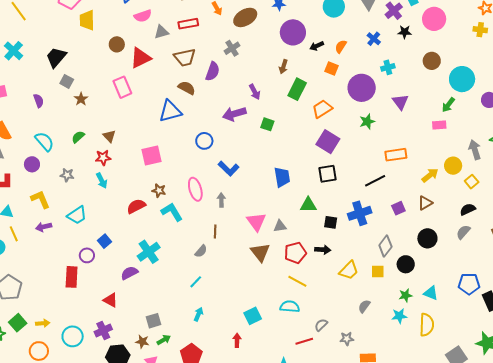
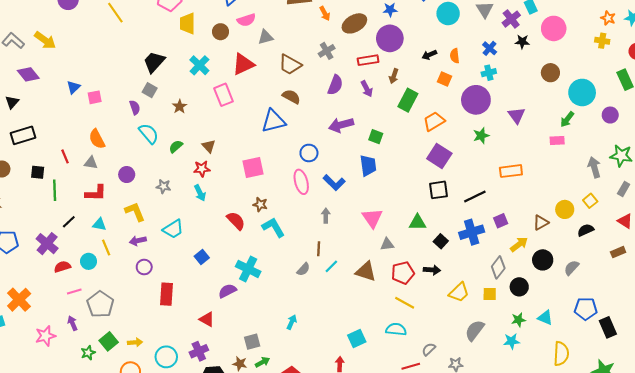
red rectangle: (188, 24) -> (368, 60), moved
purple circle: (293, 32) -> (390, 38), moved
brown circle: (117, 44) -> (221, 32), moved
orange semicircle: (341, 46) -> (455, 56), turned -40
gray cross: (232, 48) -> (327, 51), moved
cyan cross: (14, 51) -> (199, 65), moved
brown trapezoid: (185, 57) -> (290, 65), turned 40
cyan cross: (388, 67) -> (489, 73), moved
purple semicircle: (212, 71) -> (335, 85), moved
gray square: (67, 81) -> (150, 90), moved
purple arrow: (255, 92) -> (367, 89), moved
cyan semicircle: (44, 141) -> (149, 134), moved
yellow circle: (453, 166) -> (565, 209), moved
yellow arrow: (430, 175) -> (519, 244), moved
blue trapezoid: (282, 177) -> (368, 165), moved
black line: (375, 181) -> (475, 196), moved
pink ellipse: (195, 189) -> (301, 182), moved
red semicircle: (136, 206) -> (236, 221), turned 72
purple square: (398, 208) -> (501, 221), moved
pink triangle: (256, 222) -> (372, 218), moved
black square: (331, 222) -> (441, 241), turned 32
gray semicircle: (463, 232) -> (572, 268), moved
cyan cross: (149, 252) -> (248, 269), turned -30
brown triangle: (260, 252) -> (366, 272), turned -35
purple circle: (87, 255) -> (144, 267), moved
cyan line: (196, 282) -> (331, 266), moved
gray semicircle: (364, 306) -> (475, 330), size x1.5
cyan arrow: (198, 314) -> (292, 322), moved
yellow semicircle: (427, 325) -> (561, 354), moved

